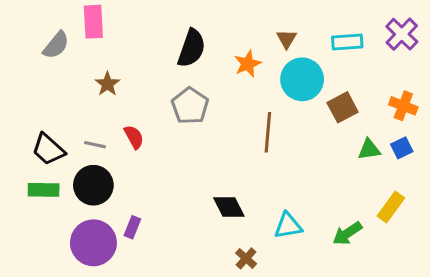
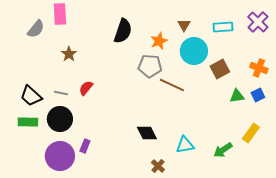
gray pentagon: (190, 106) -> (150, 66), moved, turned -30
brown line: (268, 132) -> (172, 85), turned -70
red semicircle: (134, 137) -> (86, 88), turned -112

